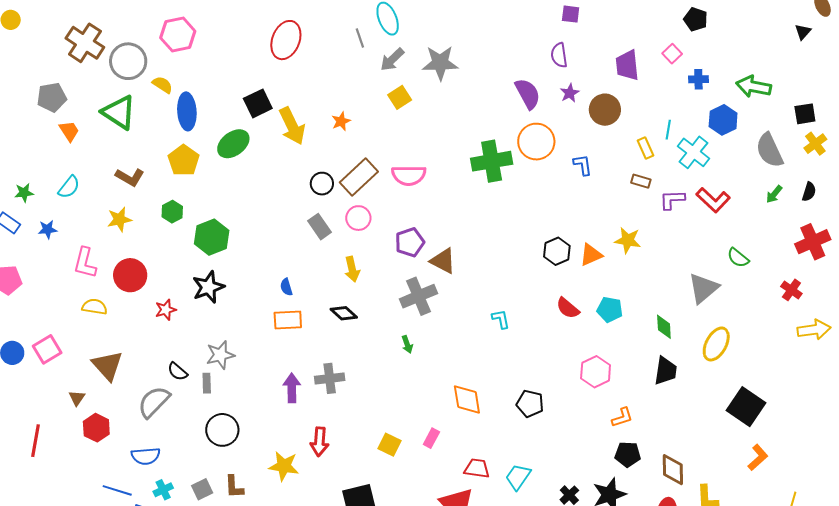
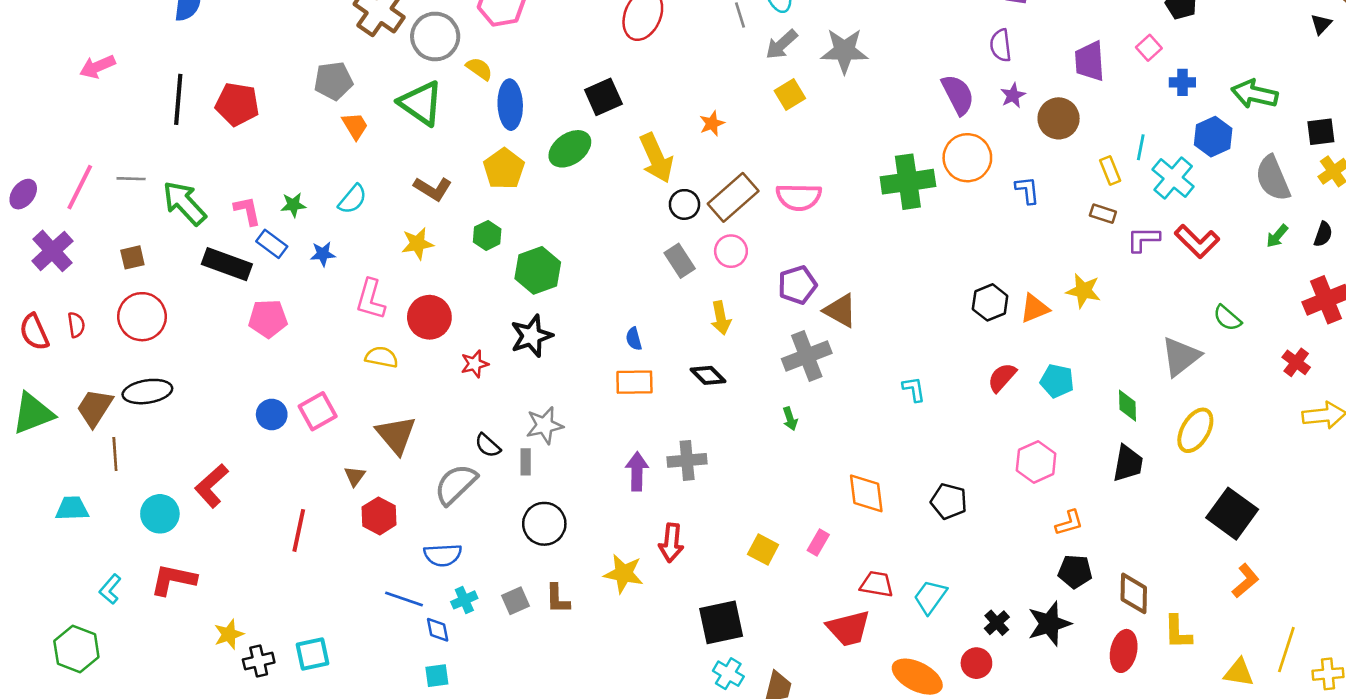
yellow arrow: (292, 126) -> (656, 158), moved
red semicircle: (568, 308) -> (1002, 377), turned 90

